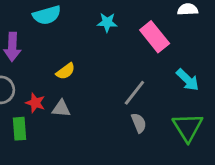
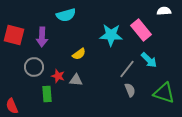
cyan star: (107, 22) -> (111, 35), moved, size x1.6
cyan arrow: (188, 80) -> (149, 60), moved
green triangle: (188, 127) -> (164, 93), turned -40

